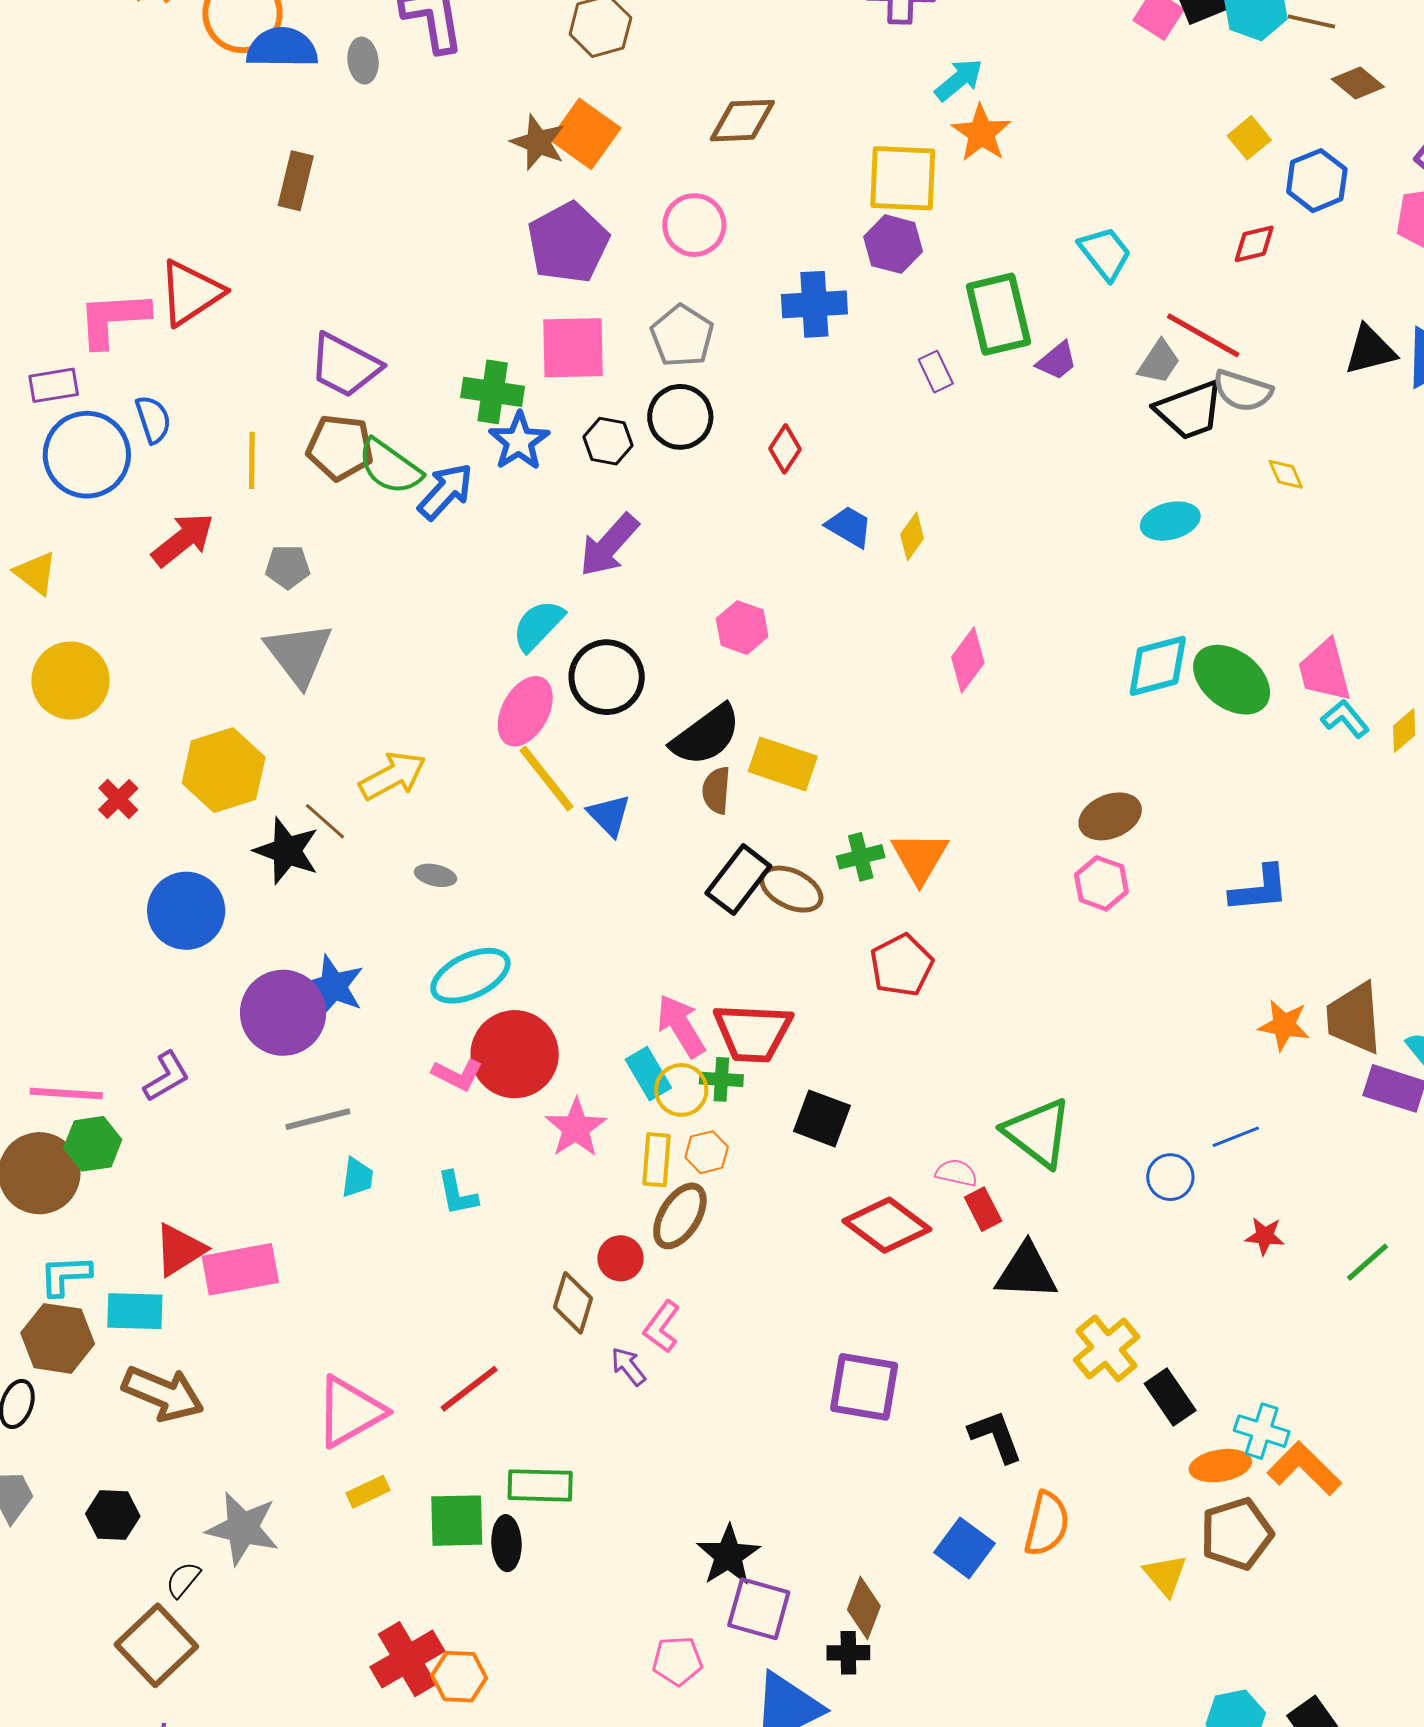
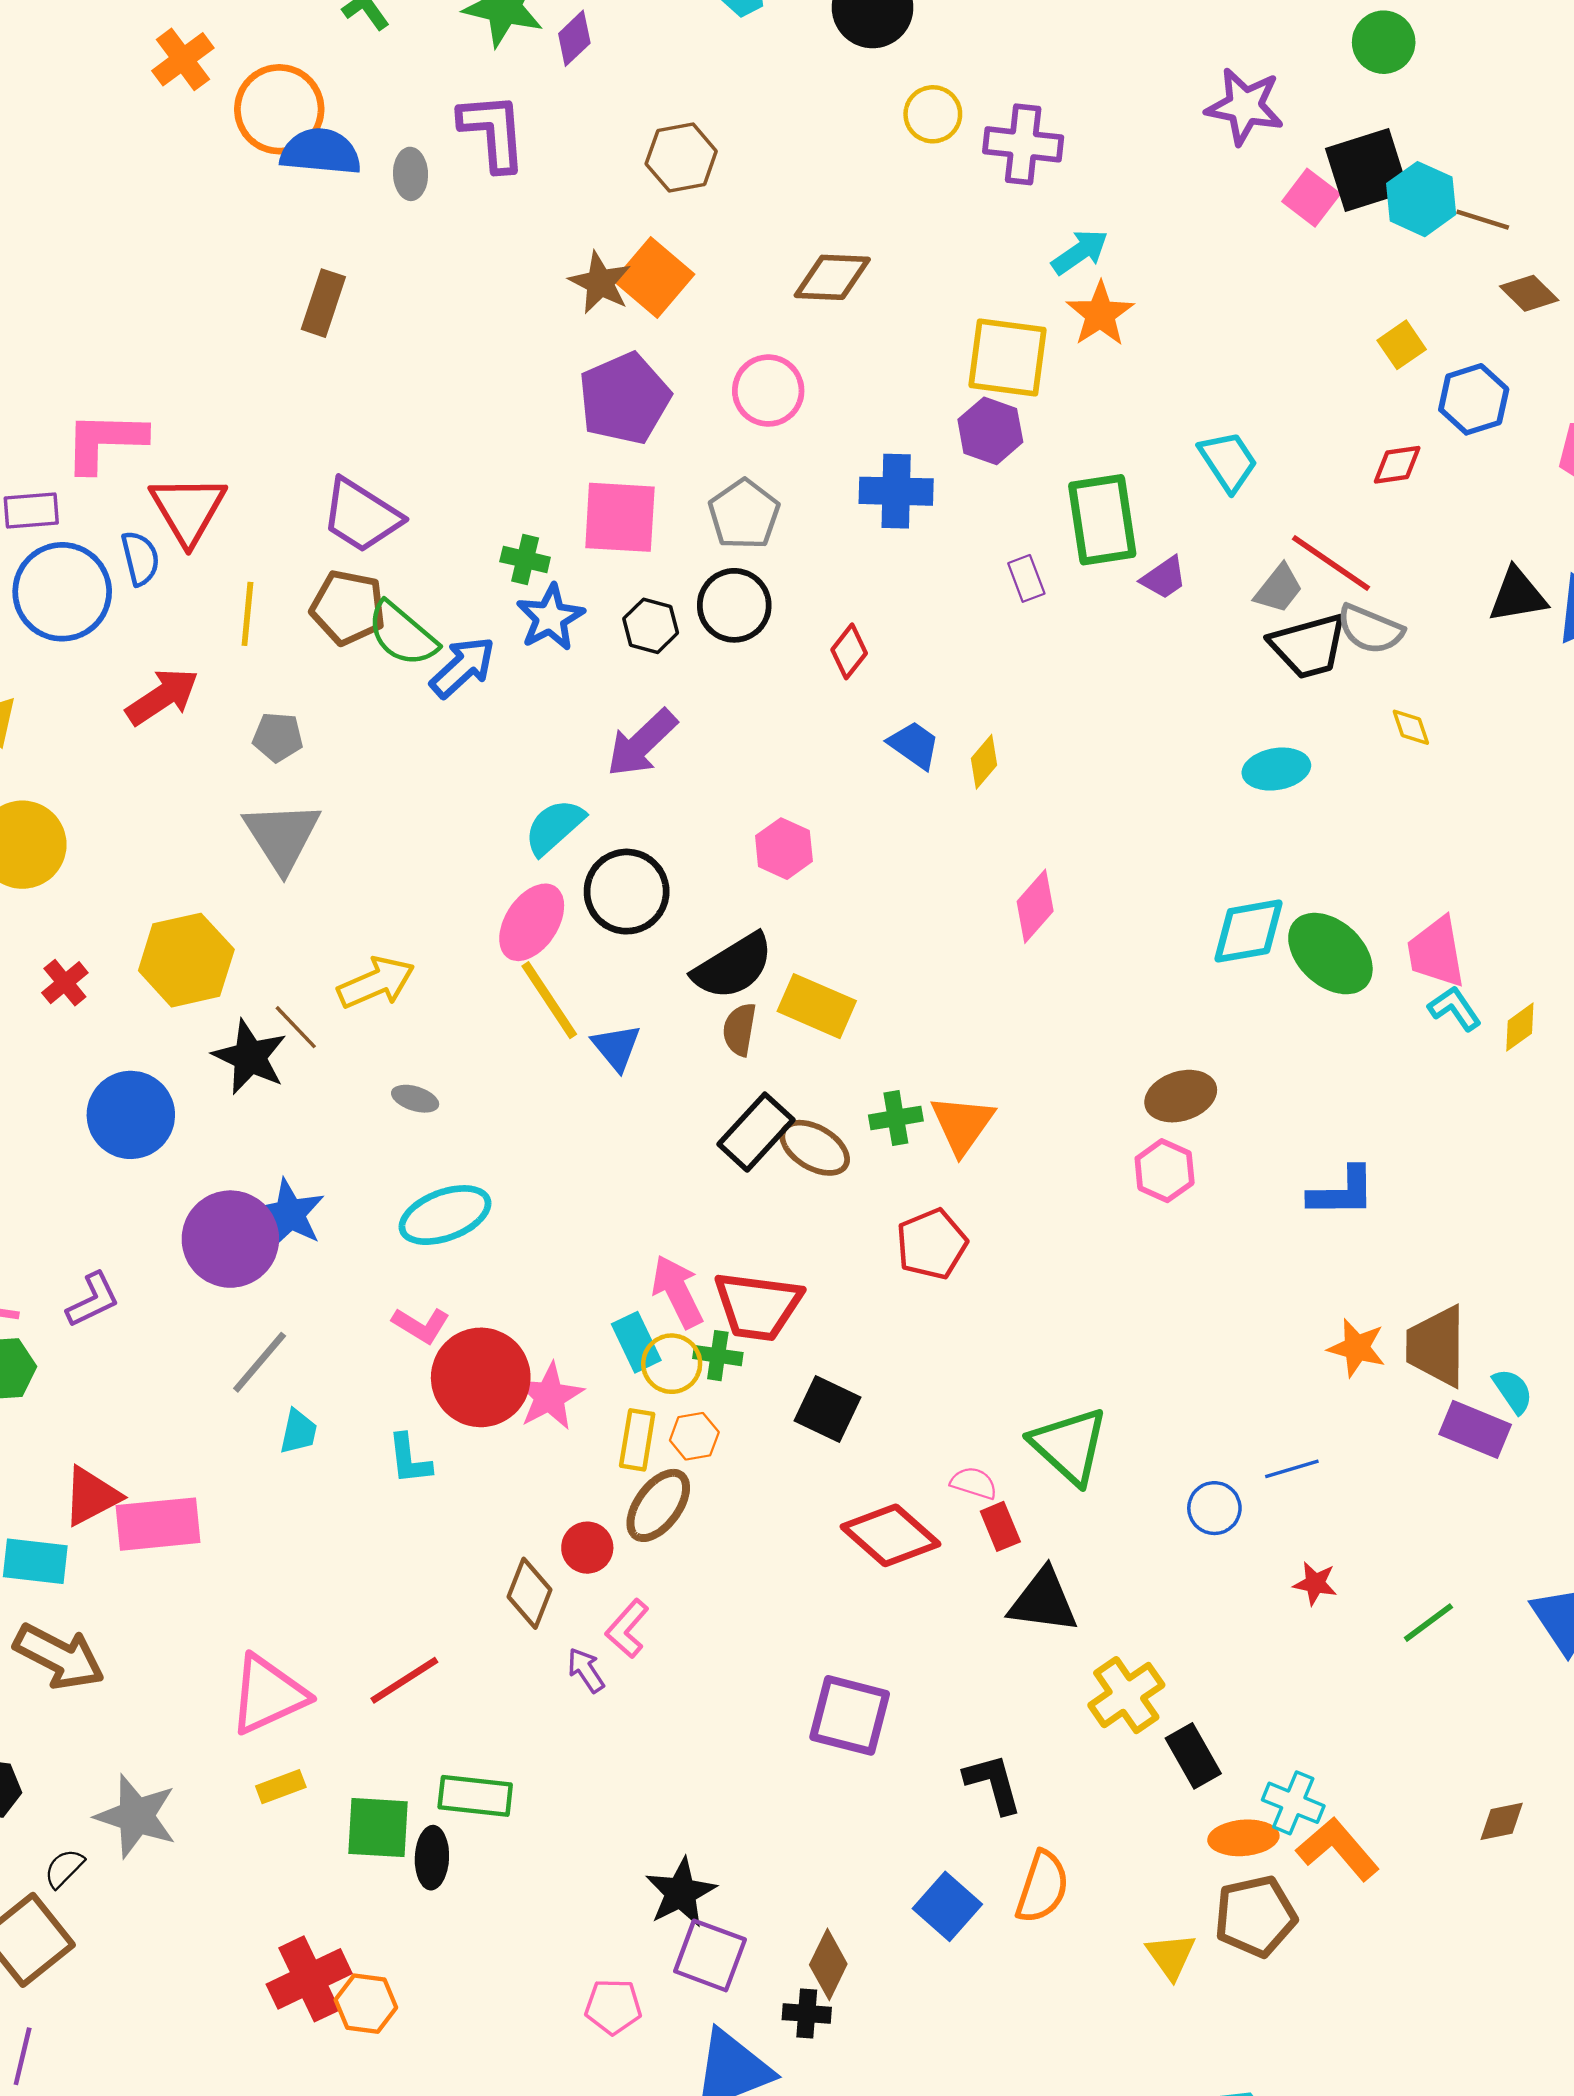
red triangle: (191, 293) -> (188, 509), moved, turned -32
green cross: (493, 392) -> (525, 559), size x0.7
red circle: (515, 1054) -> (481, 1377), moved
gray line: (318, 1119) -> (260, 1362), turned -40

